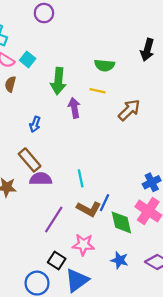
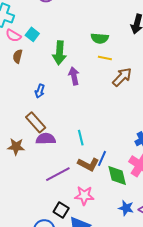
yellow line: (98, 91) -> (105, 58), moved
purple line: (54, 220) -> (58, 174), turned 30
blue star: (120, 260) -> (126, 208), moved

